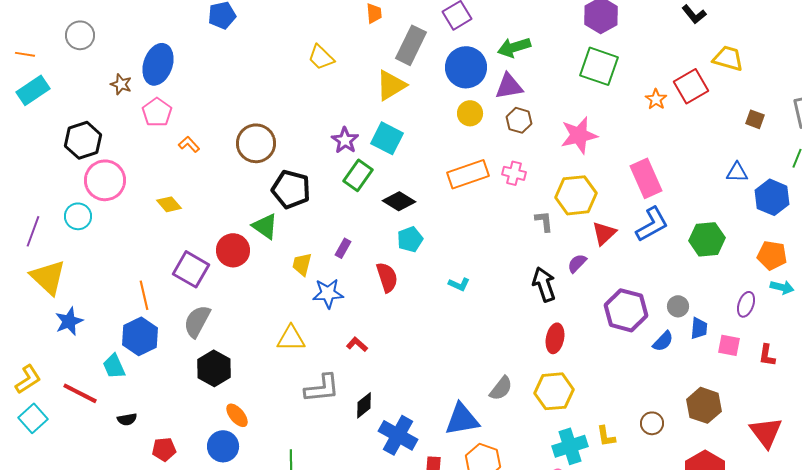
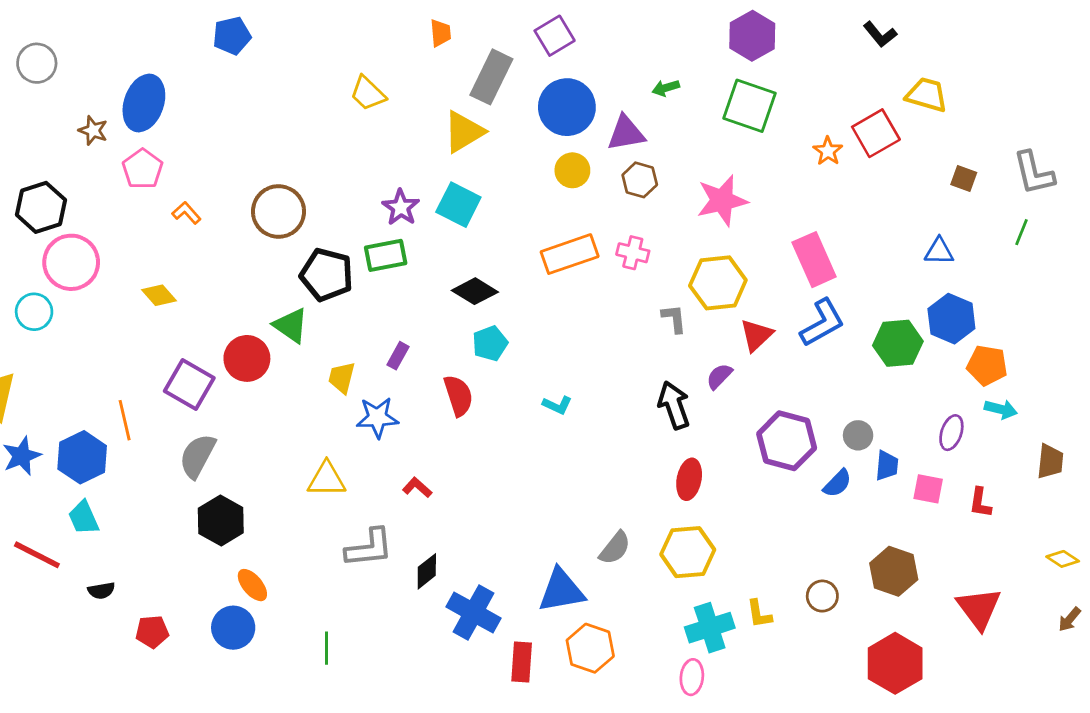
green arrow: (514, 47) -> (666, 88), moved, size x0.6
green rectangle: (358, 175) -> (386, 255), moved, turned 44
blue hexagon: (772, 197) -> (951, 319), moved
blue hexagon: (140, 336) -> (82, 457), moved

